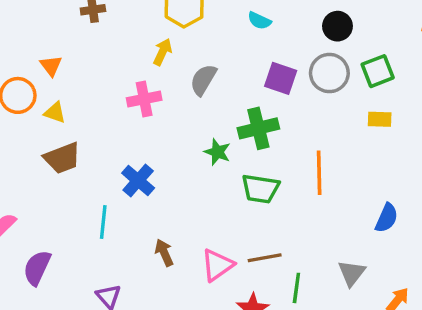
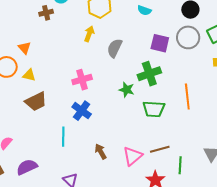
pink cross: (144, 99) -> (82, 80), moved
purple semicircle: (37, 268) -> (27, 167), turned 45

